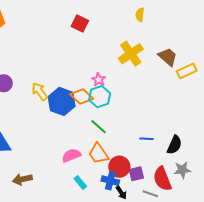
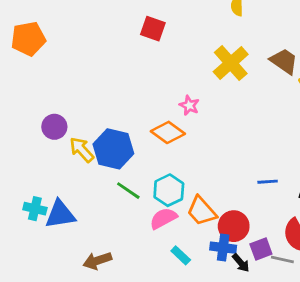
yellow arrow: (40, 91) -> (82, 150), moved
cyan hexagon: (100, 97) -> (169, 190), moved
blue hexagon: (62, 101) -> (113, 149), moved
green line: (99, 127) -> (128, 191), moved
purple square: (136, 174) -> (261, 249), moved

